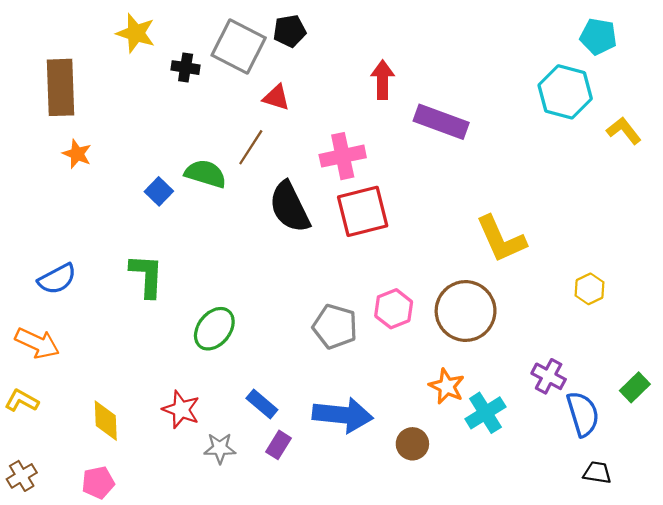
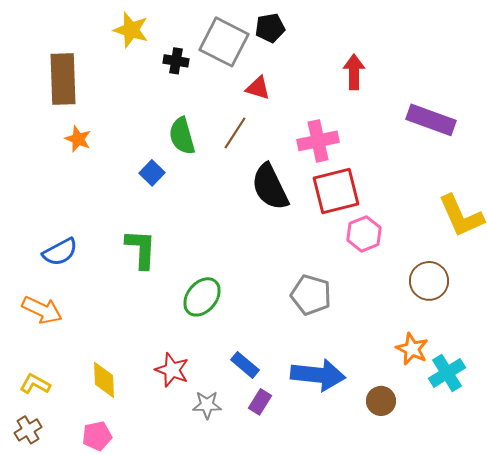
purple rectangle: (441, 122) -> (431, 120), moved
green semicircle: (205, 174) -> (182, 136), moved, turned -123
pink hexagon: (394, 309) -> (364, 234), moved
brown circle: (466, 311) -> (429, 281), size x0.7
yellow L-shape: (22, 401) -> (35, 384), moved

